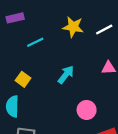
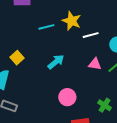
white line: (104, 30) -> (91, 35), moved
cyan line: (35, 42) -> (46, 27), moved

